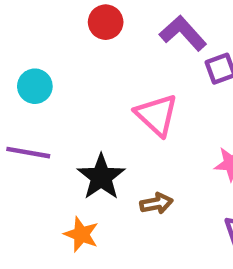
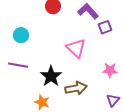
brown arrow: (156, 203) -> (76, 88), size x1.5

